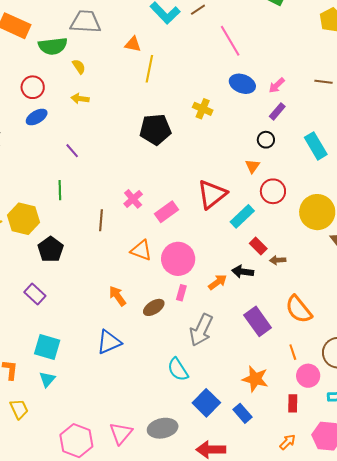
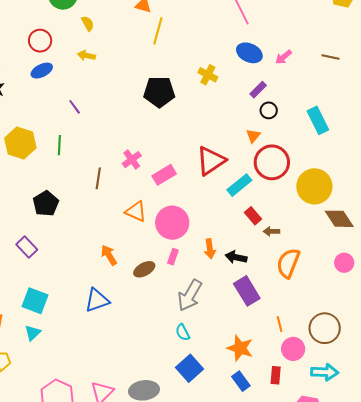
purple rectangle: (277, 111) -> (258, 90), moved
red circle: (273, 191) -> (272, 162), size x1.4
yellow hexagon: (23, 219) -> (20, 143), moved
black arrow: (243, 272) -> (236, 257), moved
orange arrow: (218, 282) -> (210, 249), turned 114
orange semicircle: (299, 309) -> (288, 263), moved, turned 56
cyan semicircle: (178, 369) -> (183, 332), moved, size x0.7
blue rectangle: (243, 413) -> (241, 381), moved

